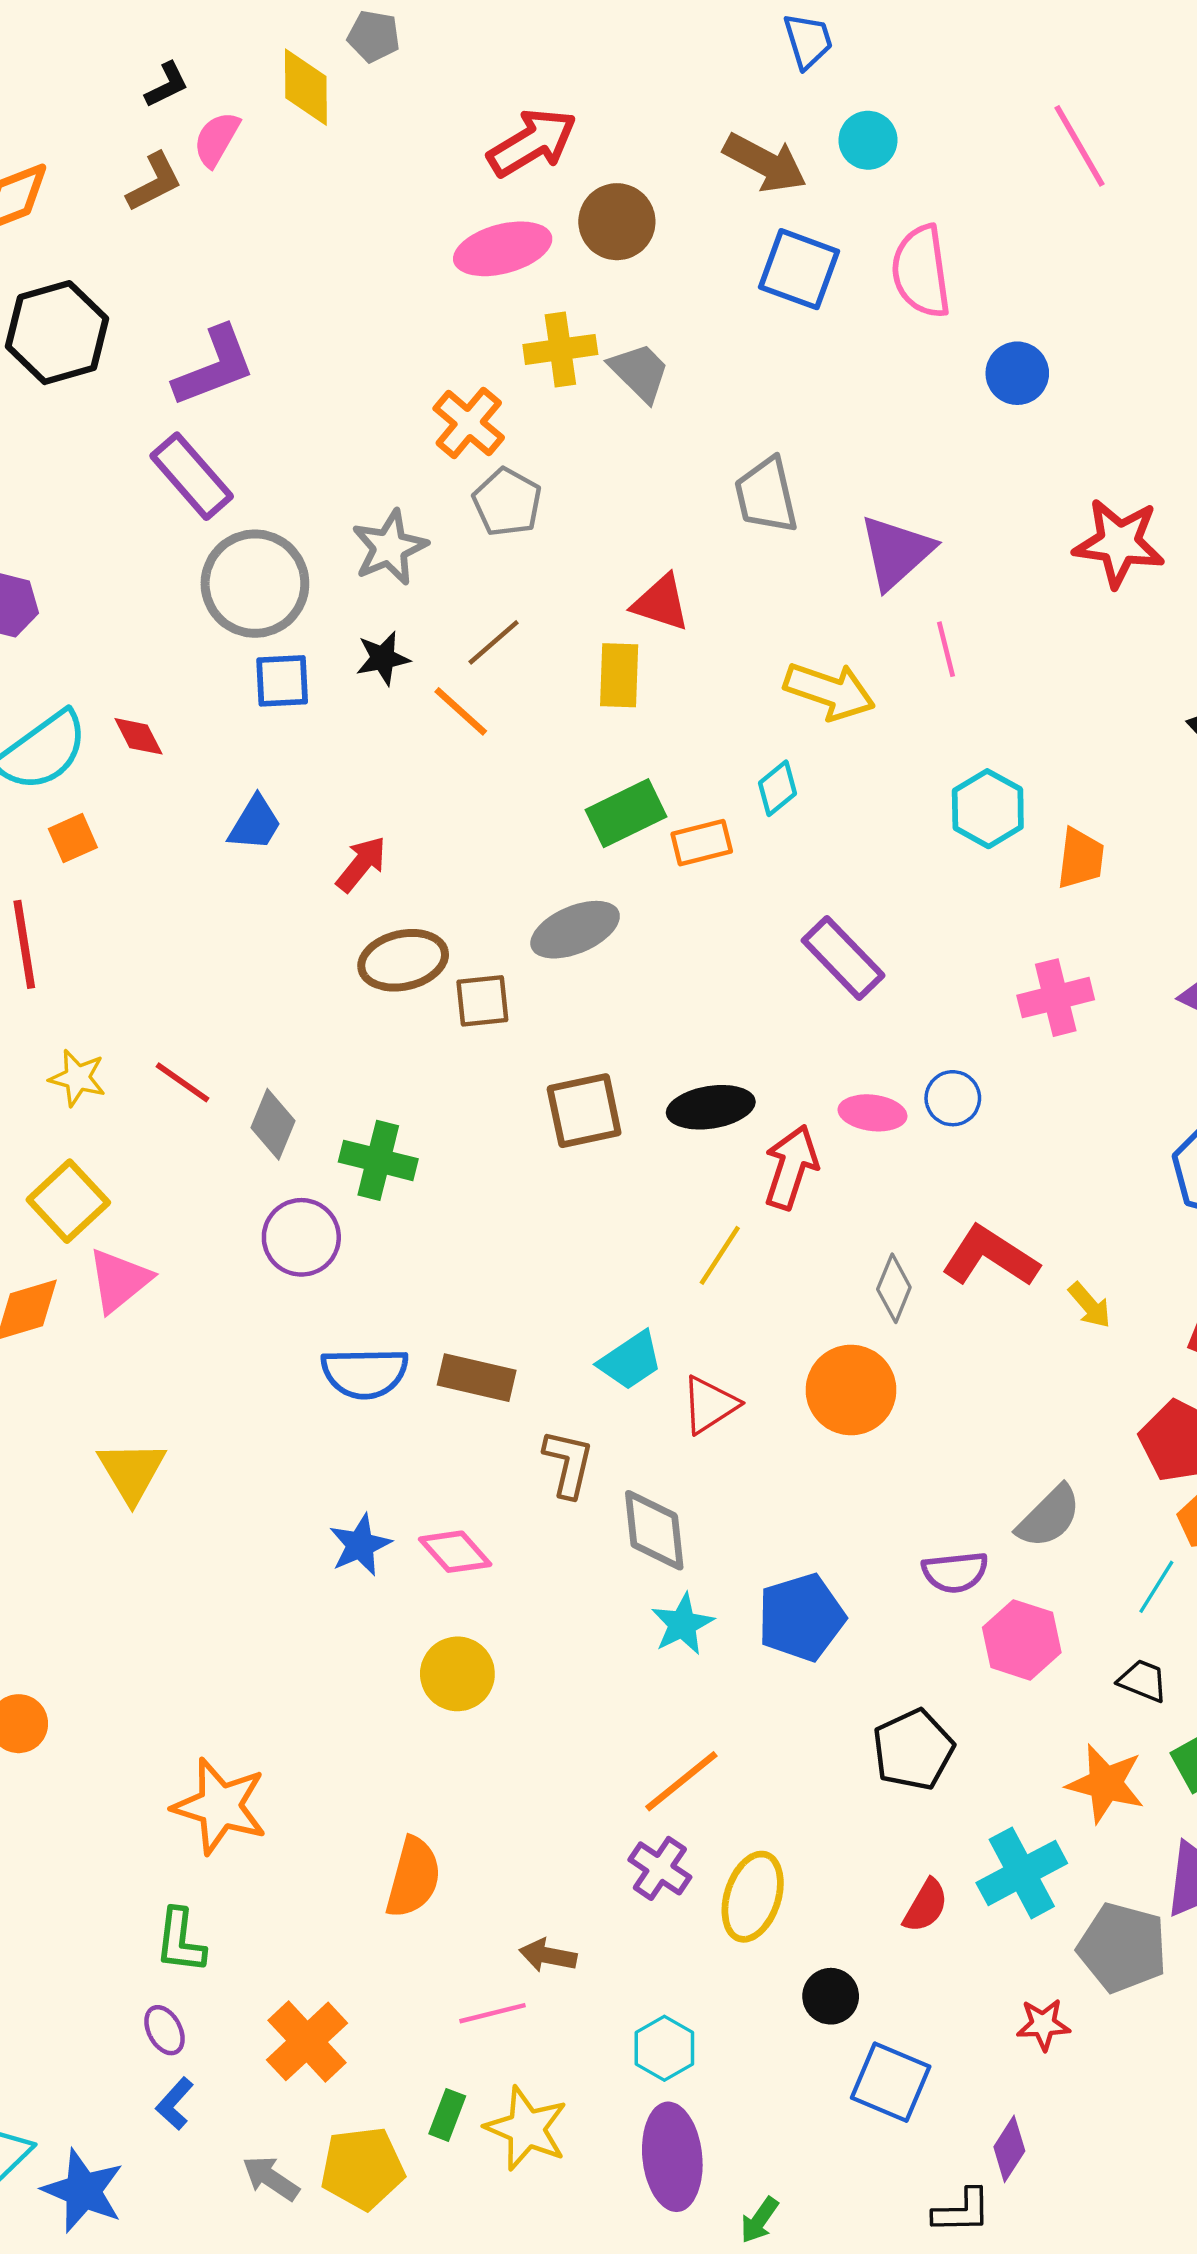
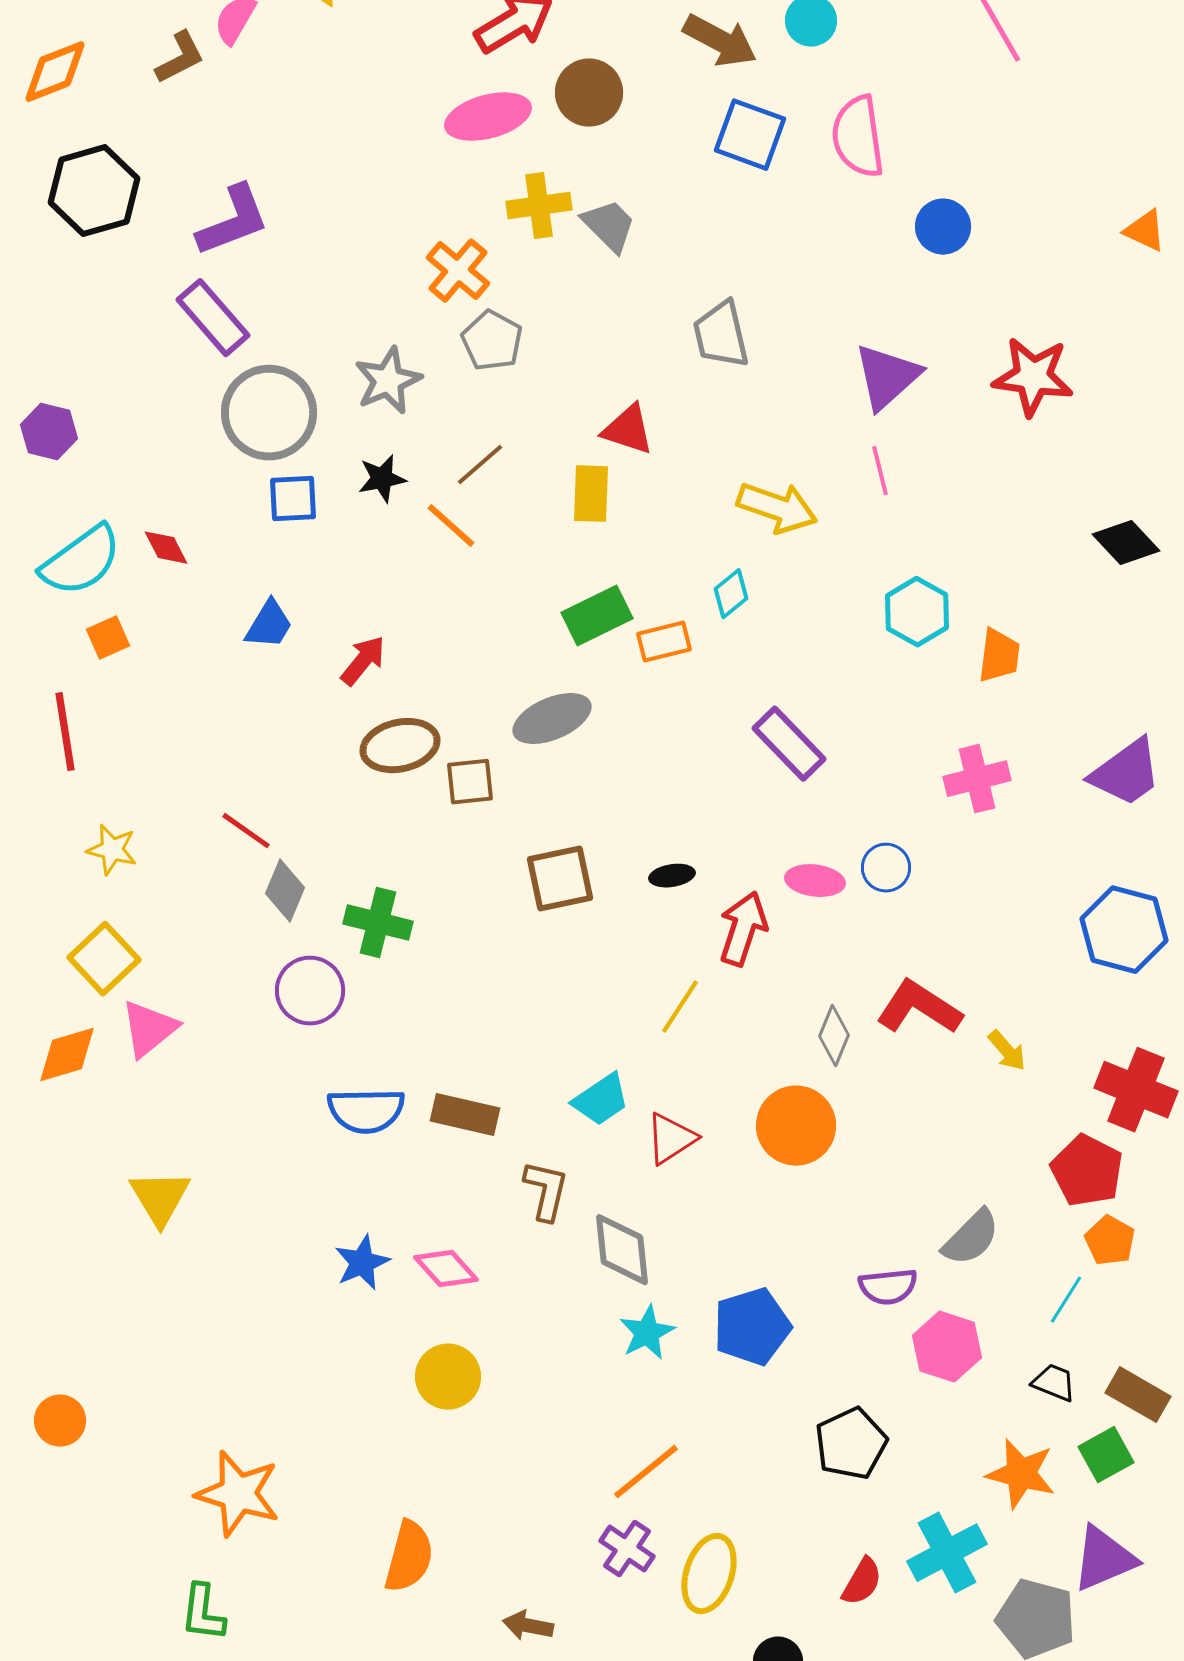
purple triangle: (896, 552) -> (887, 377), moved
red line: (183, 1082) -> (246, 831), moved
black ellipse: (711, 1107) -> (672, 876), size x0.6

